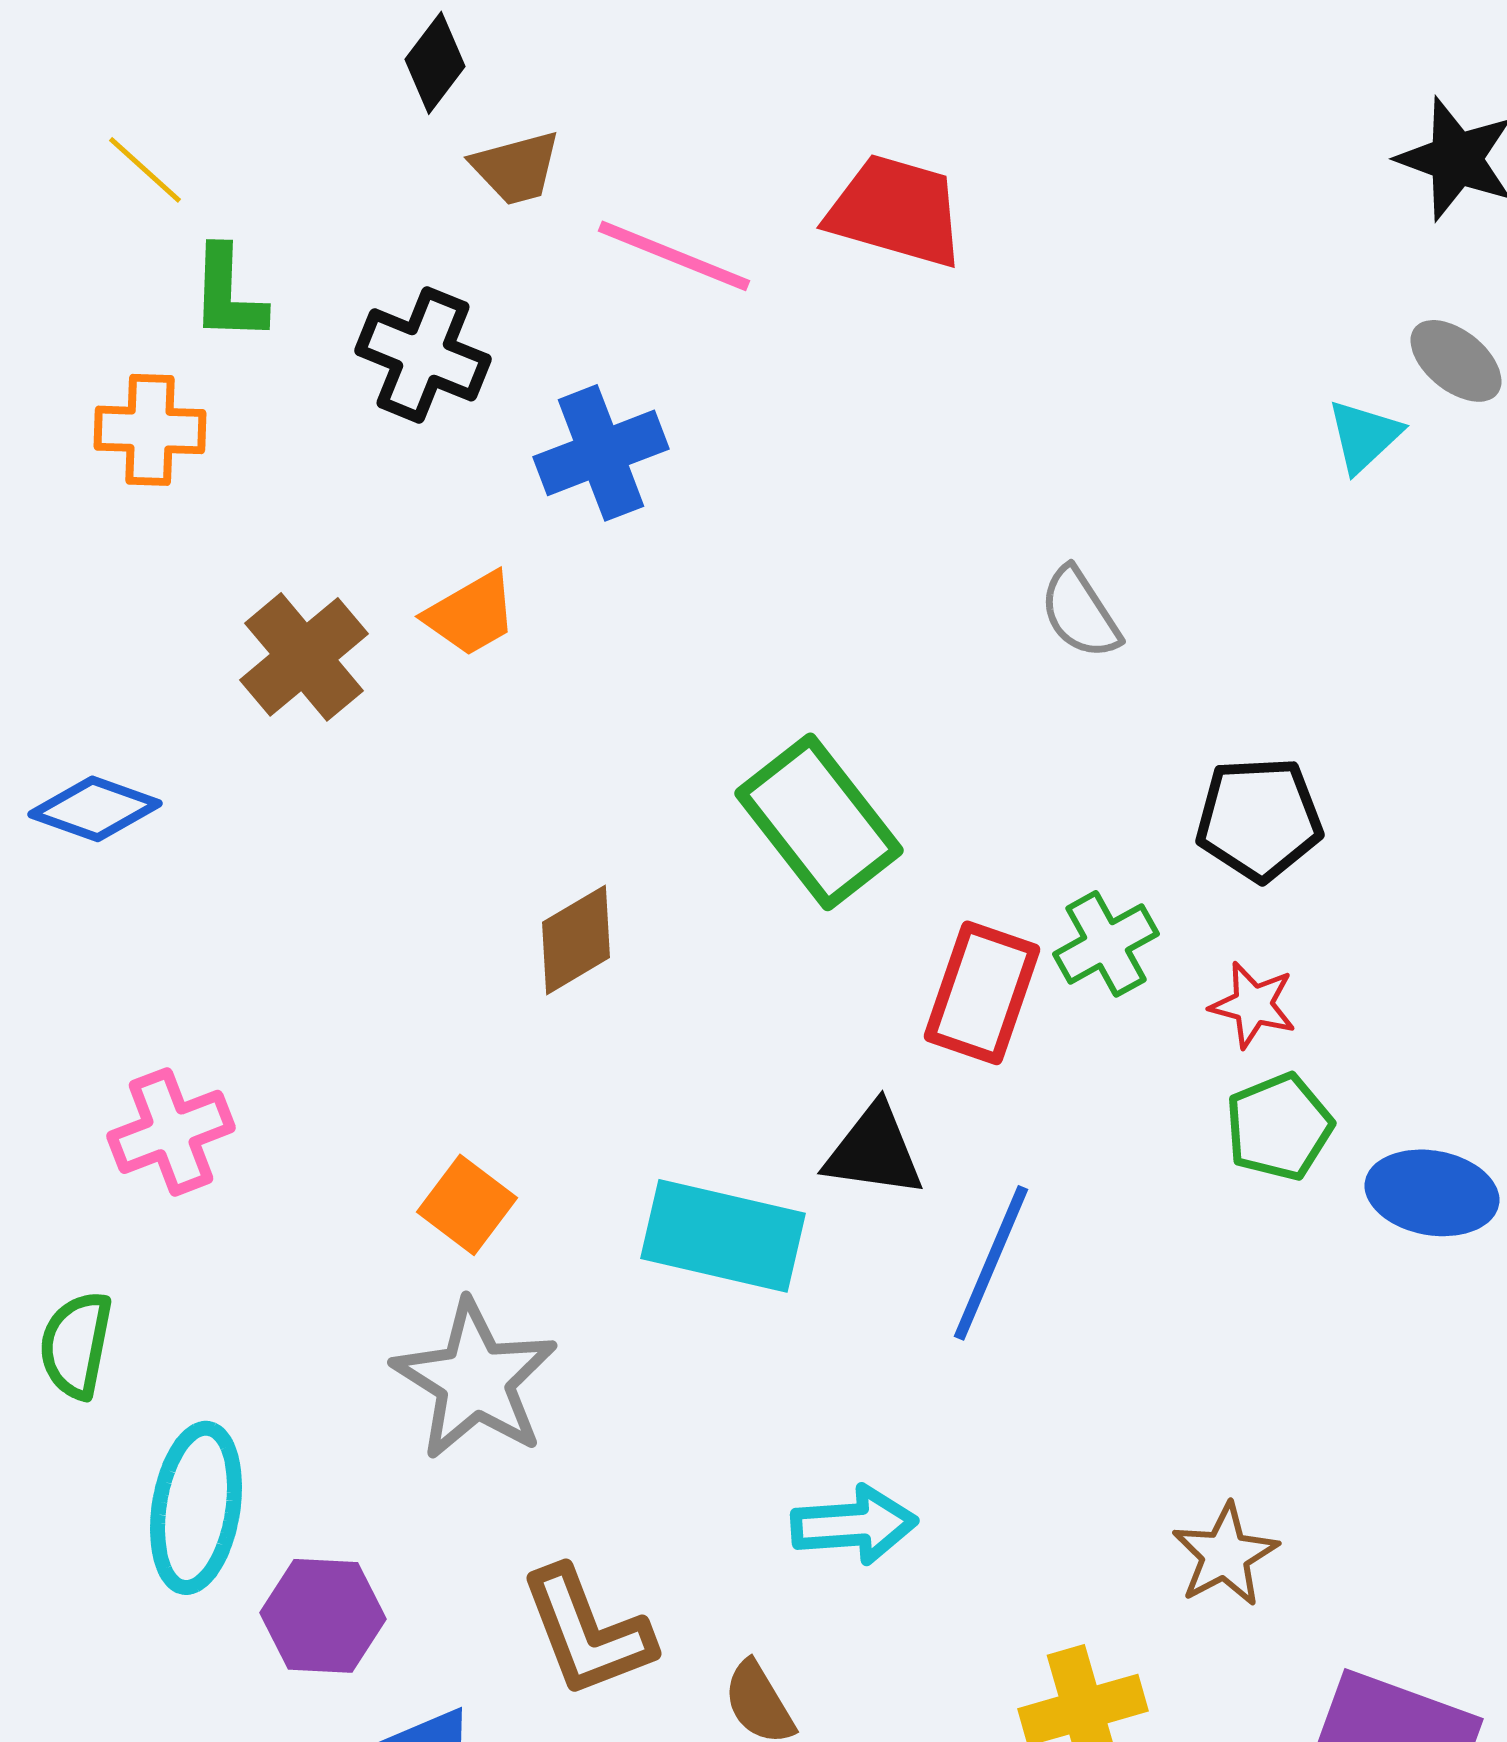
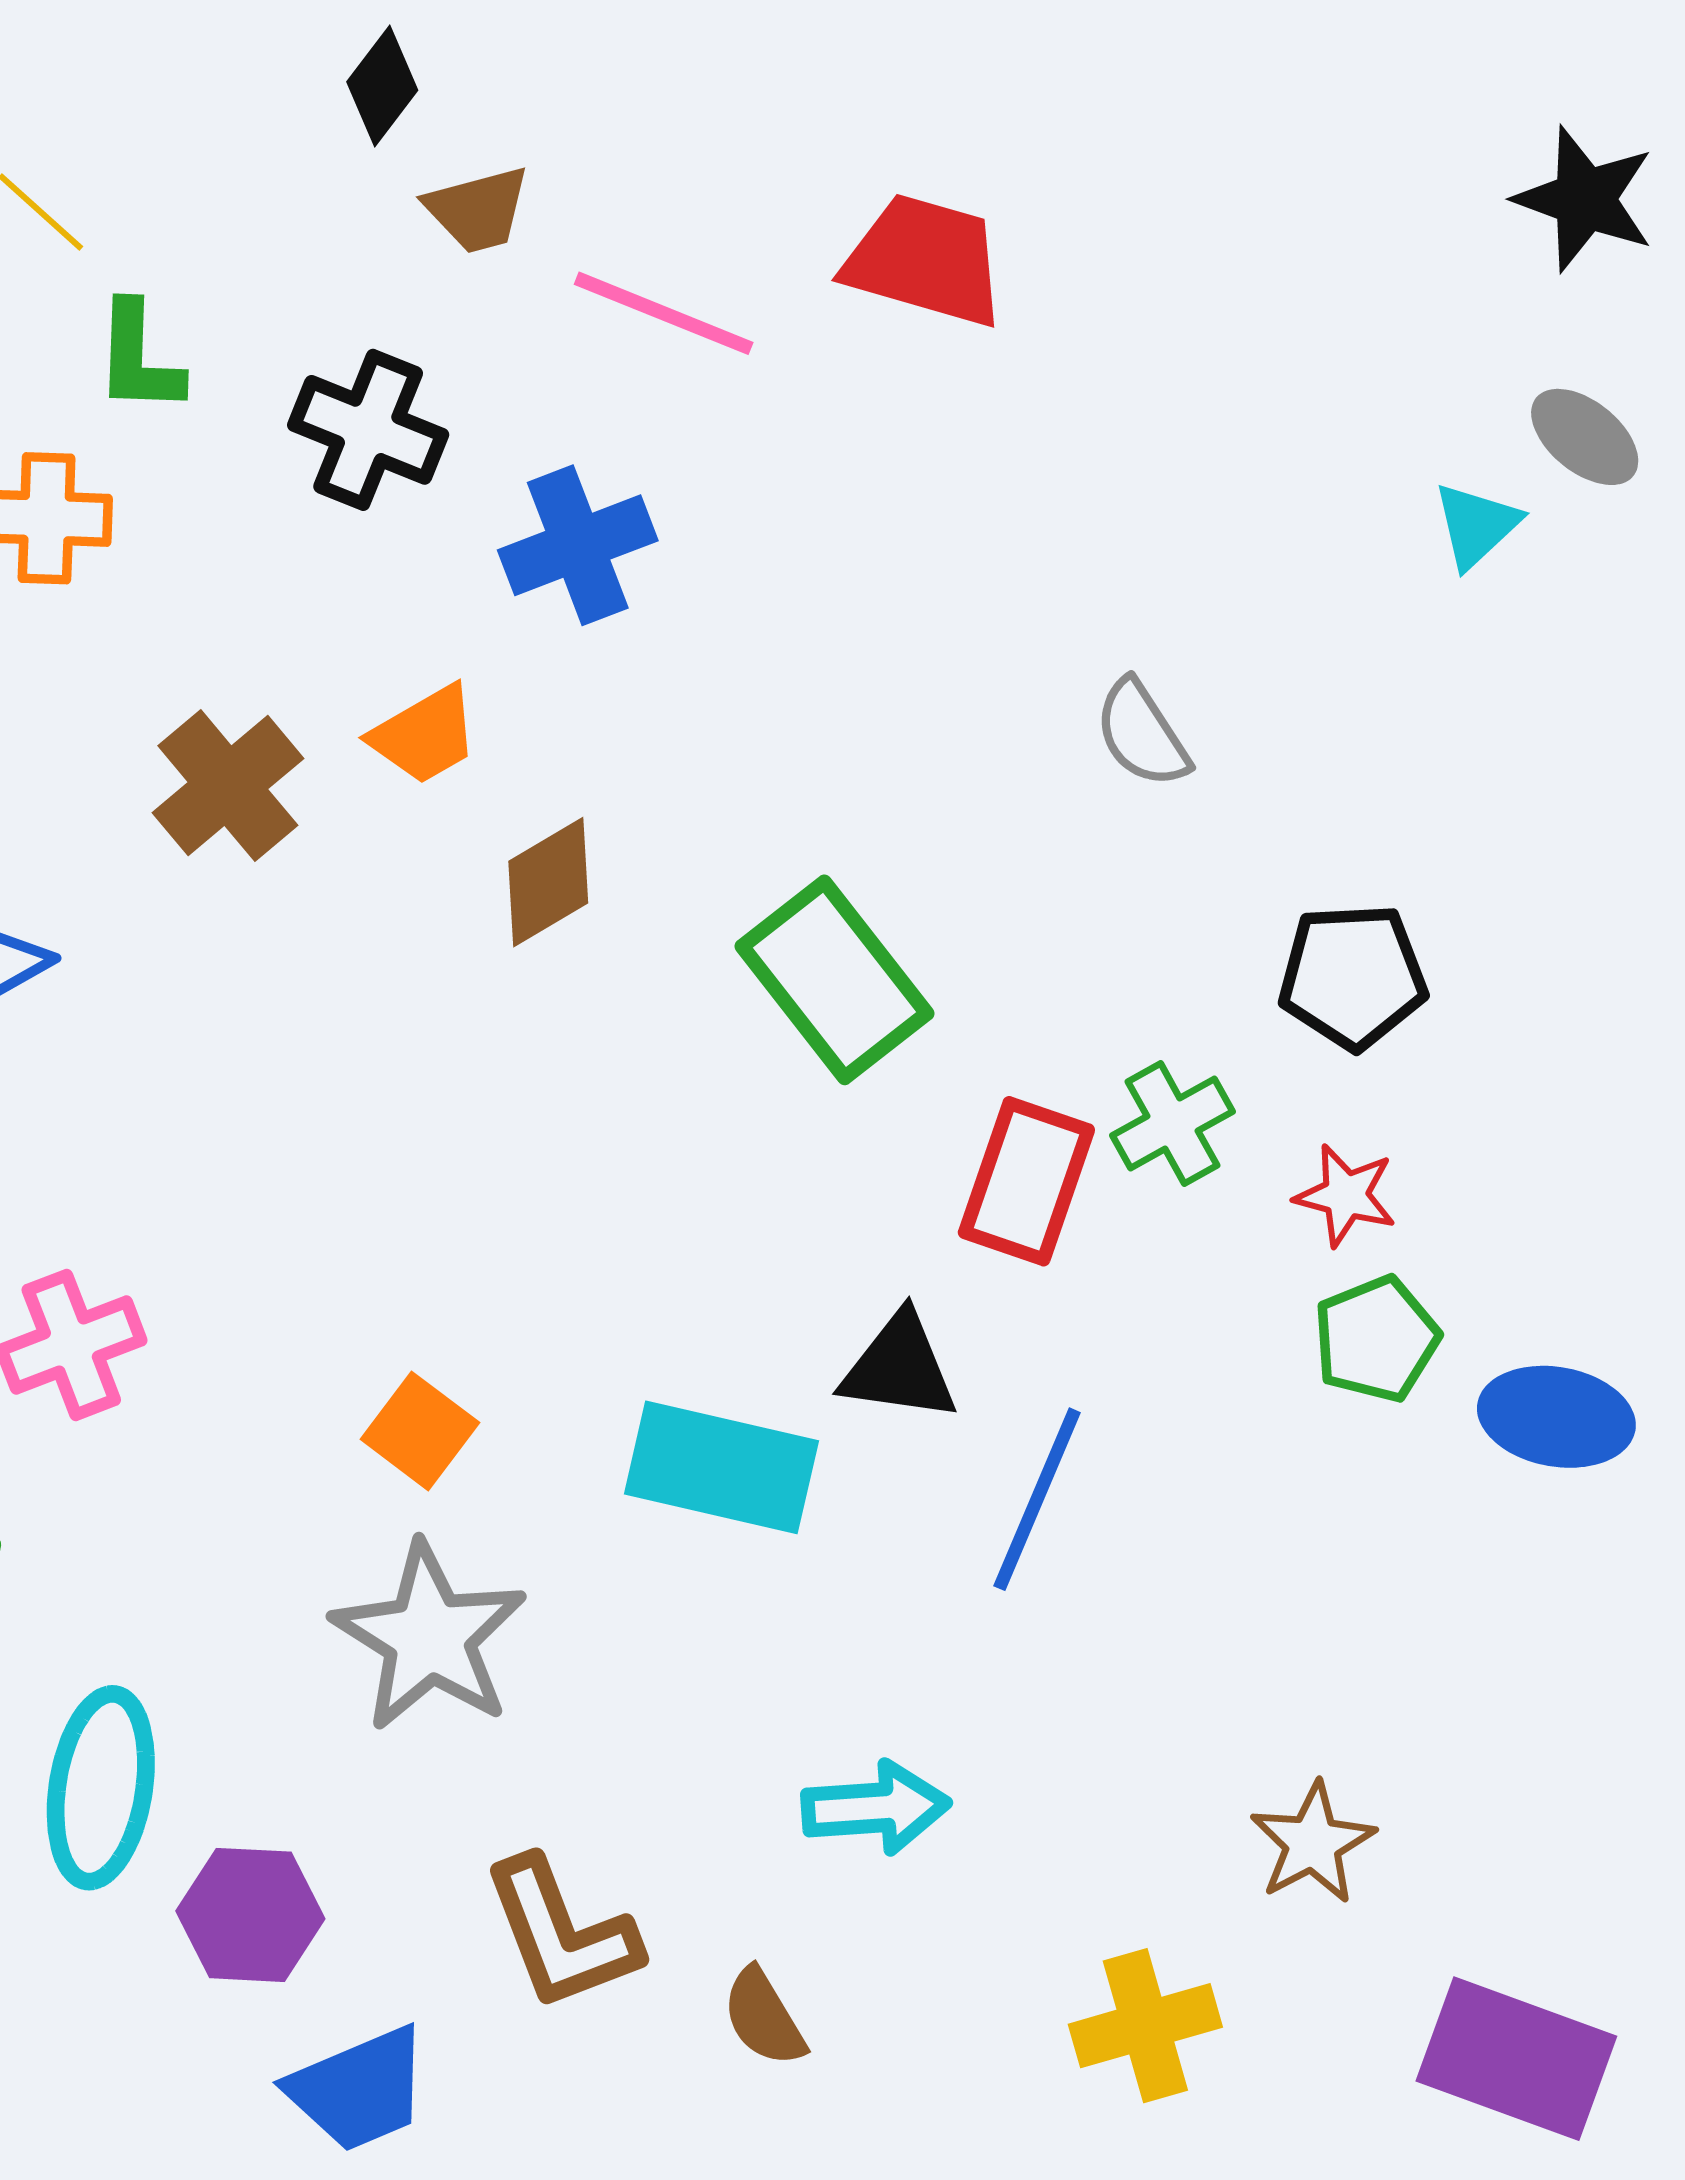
brown diamond: (576, 940) -> (548, 882), moved

